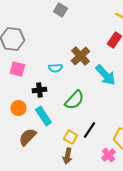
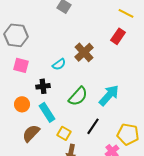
cyan semicircle: (55, 68) -> (59, 64), turned -32
cyan arrow: (105, 75) -> (109, 95), moved, turned -95
yellow square: (70, 137) -> (64, 133), moved

